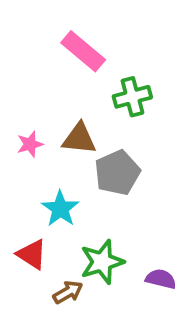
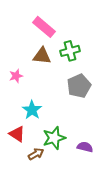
brown triangle: (79, 139) -> (42, 56), moved
gray pentagon: (117, 173) -> (79, 86), moved

